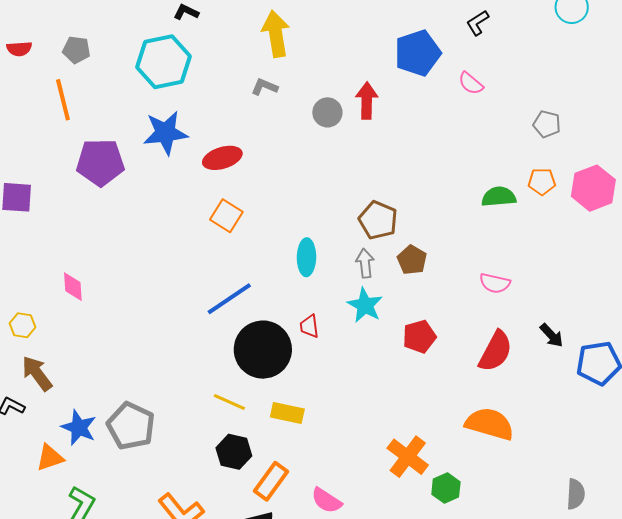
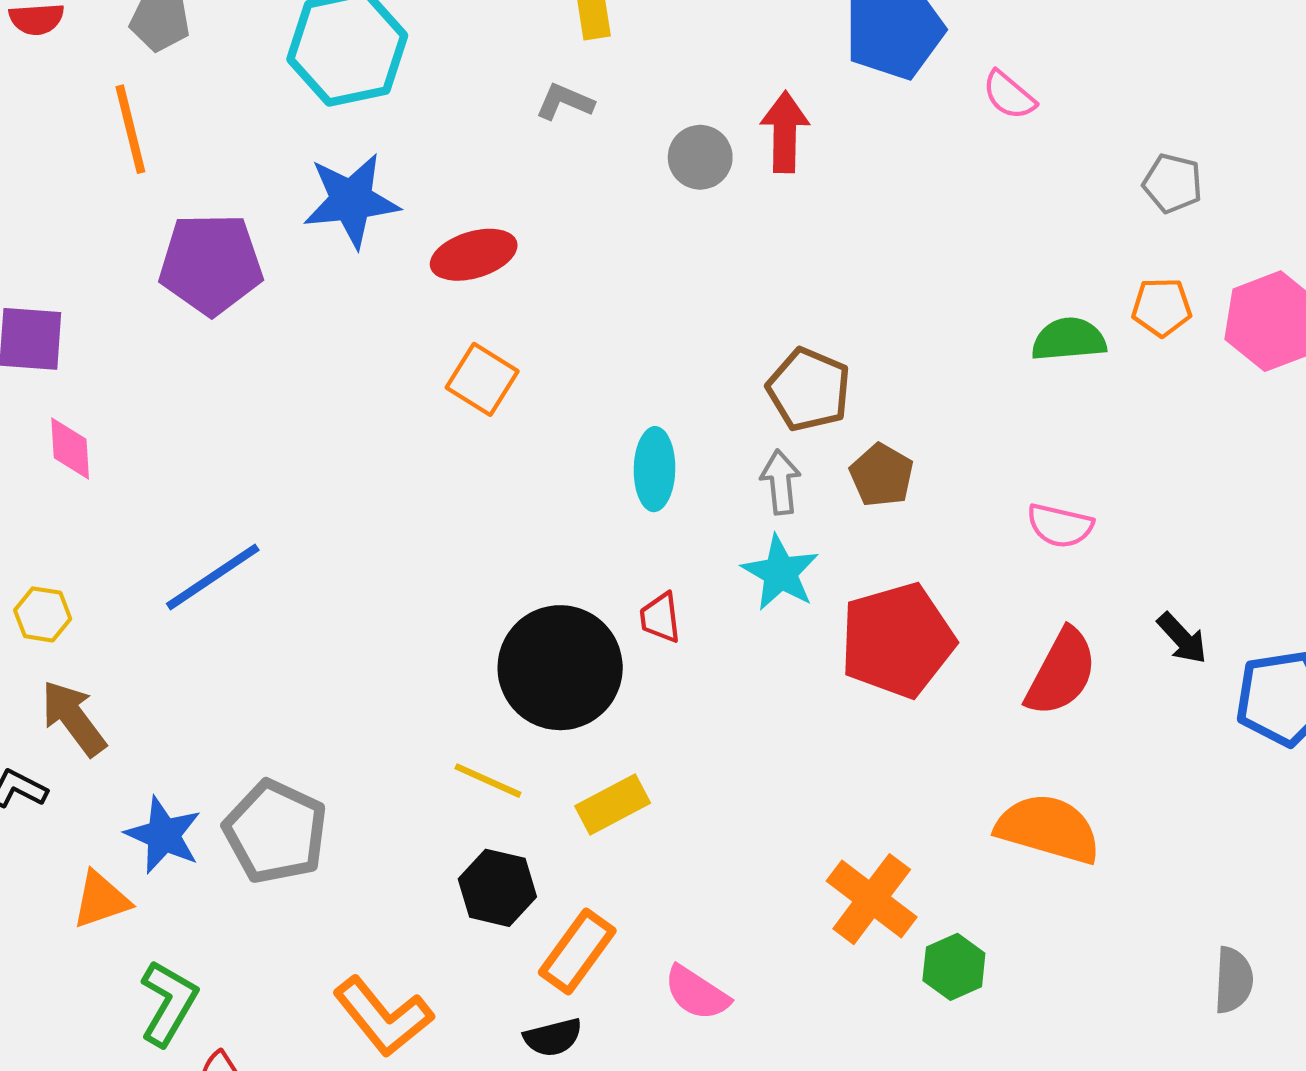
pink diamond: (73, 287) -> (70, 448), moved
blue line: (229, 299) -> (213, 577), moved
red pentagon: (419, 337) -> (897, 640), size x1.6
yellow rectangle: (287, 413) -> (613, 804), turned -40

